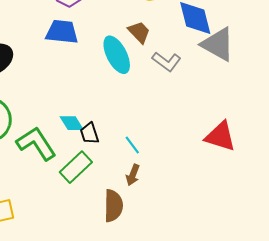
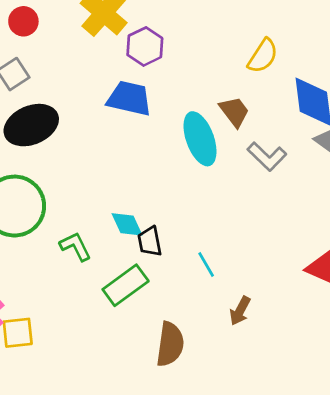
green L-shape: (36, 143) -> (75, 246), size x0.6
brown arrow: (133, 175) -> (240, 311), moved

